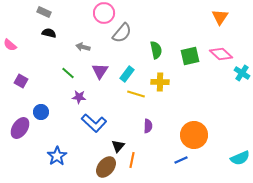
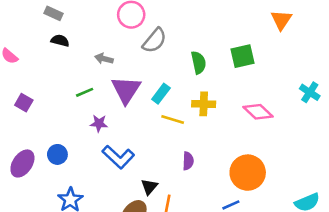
pink diamond: (221, 54) -> (258, 112), moved
green square: (190, 56) -> (242, 56), moved
purple triangle: (100, 71) -> (126, 90), size x1.4
green line: (68, 73) -> (85, 92), turned -64
blue circle: (41, 112) -> (57, 154), moved

